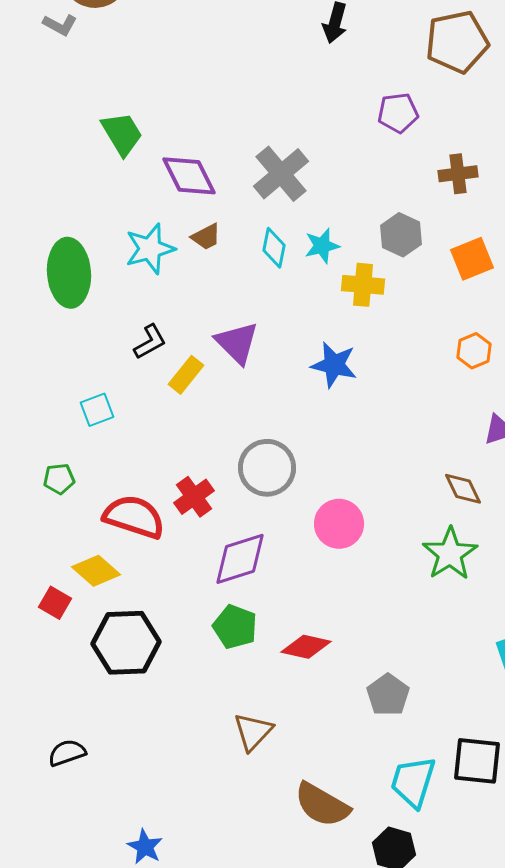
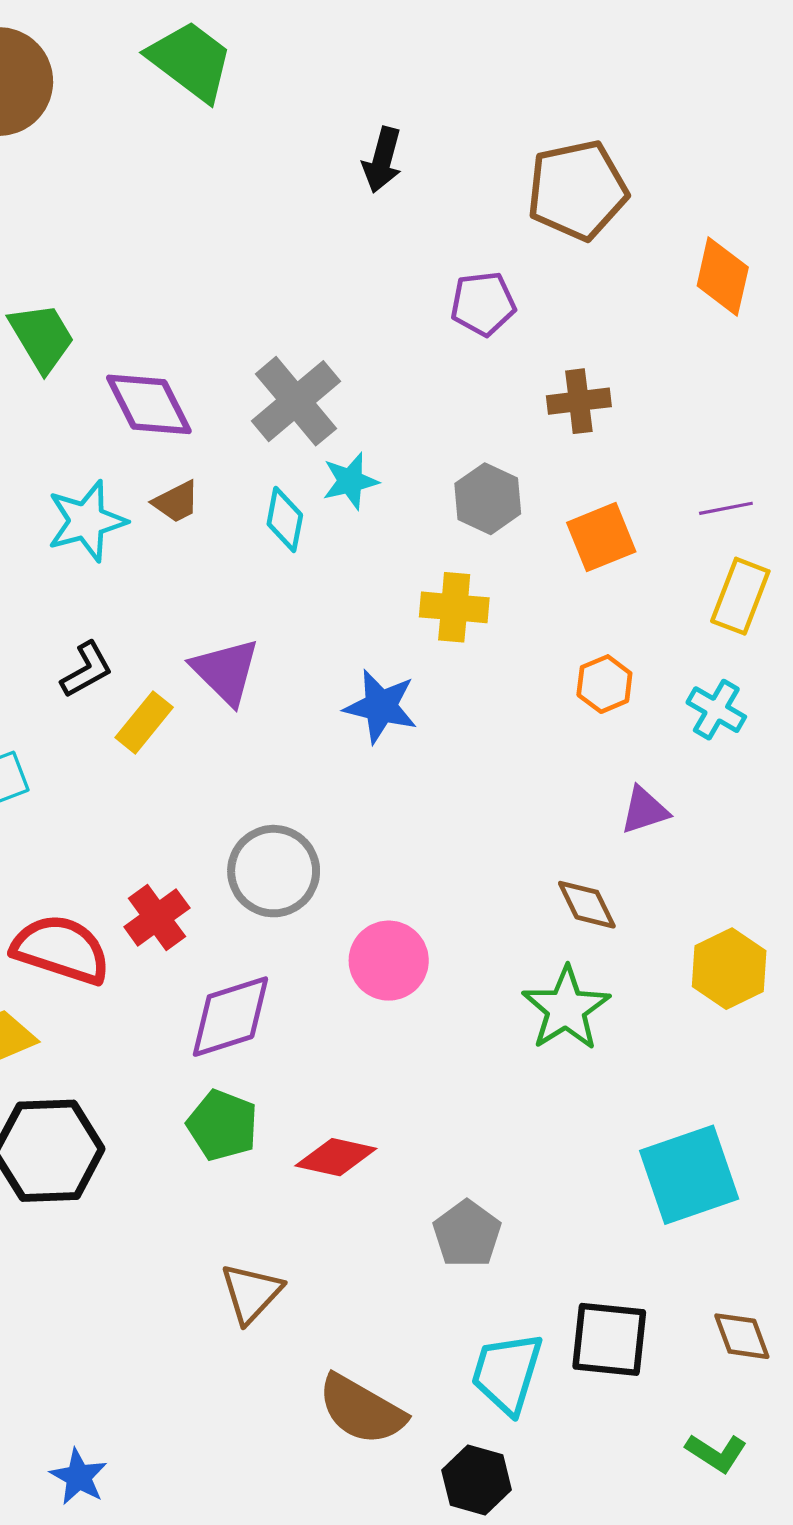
cyan star: (322, 246) -> (350, 481), moved
yellow cross: (363, 285) -> (454, 607), moved

